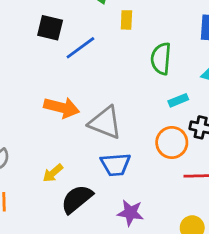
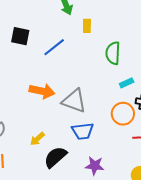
black square: (50, 28) -> (20, 36), moved

